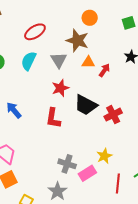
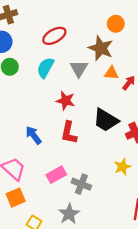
red star: (60, 88) -> (66, 101), moved, turned 30
blue arrow: (14, 110) -> (33, 135), moved
yellow star: (104, 156) -> (122, 167), moved
pink rectangle: (87, 173) -> (56, 175), moved

